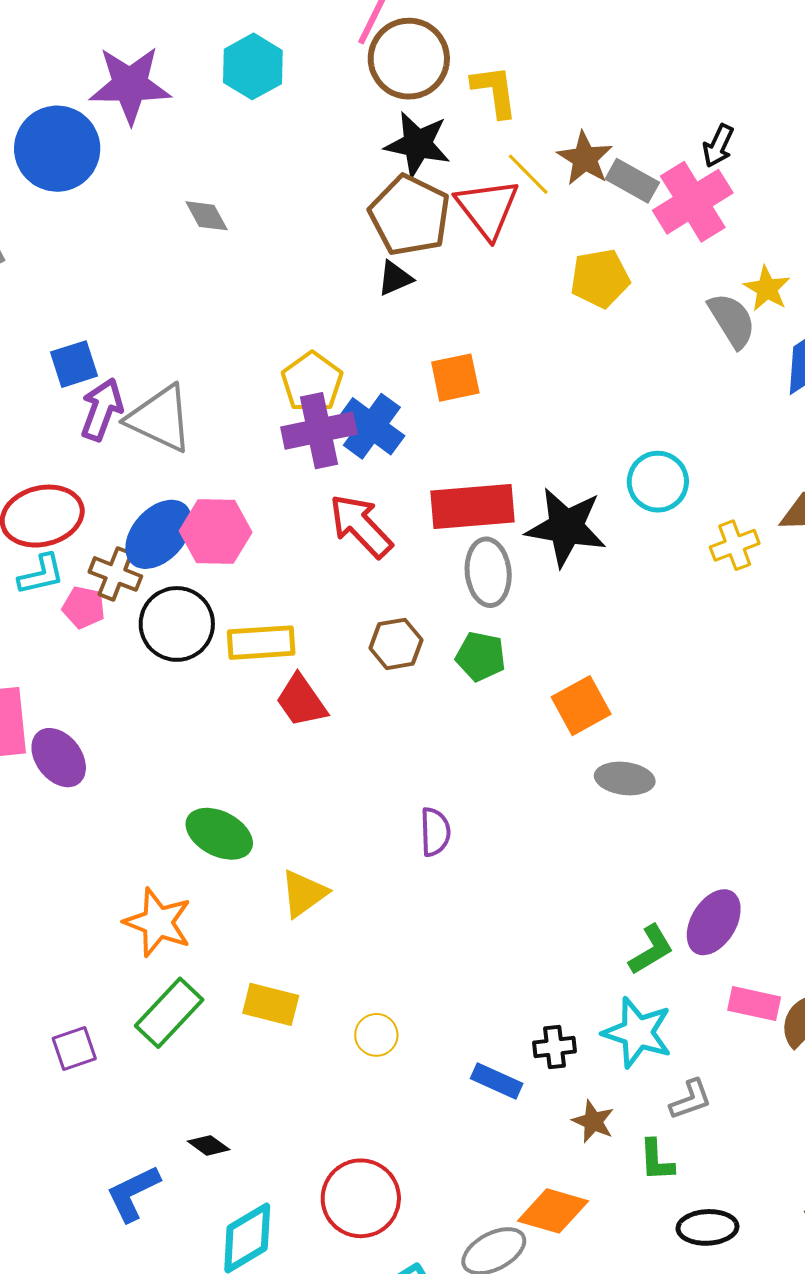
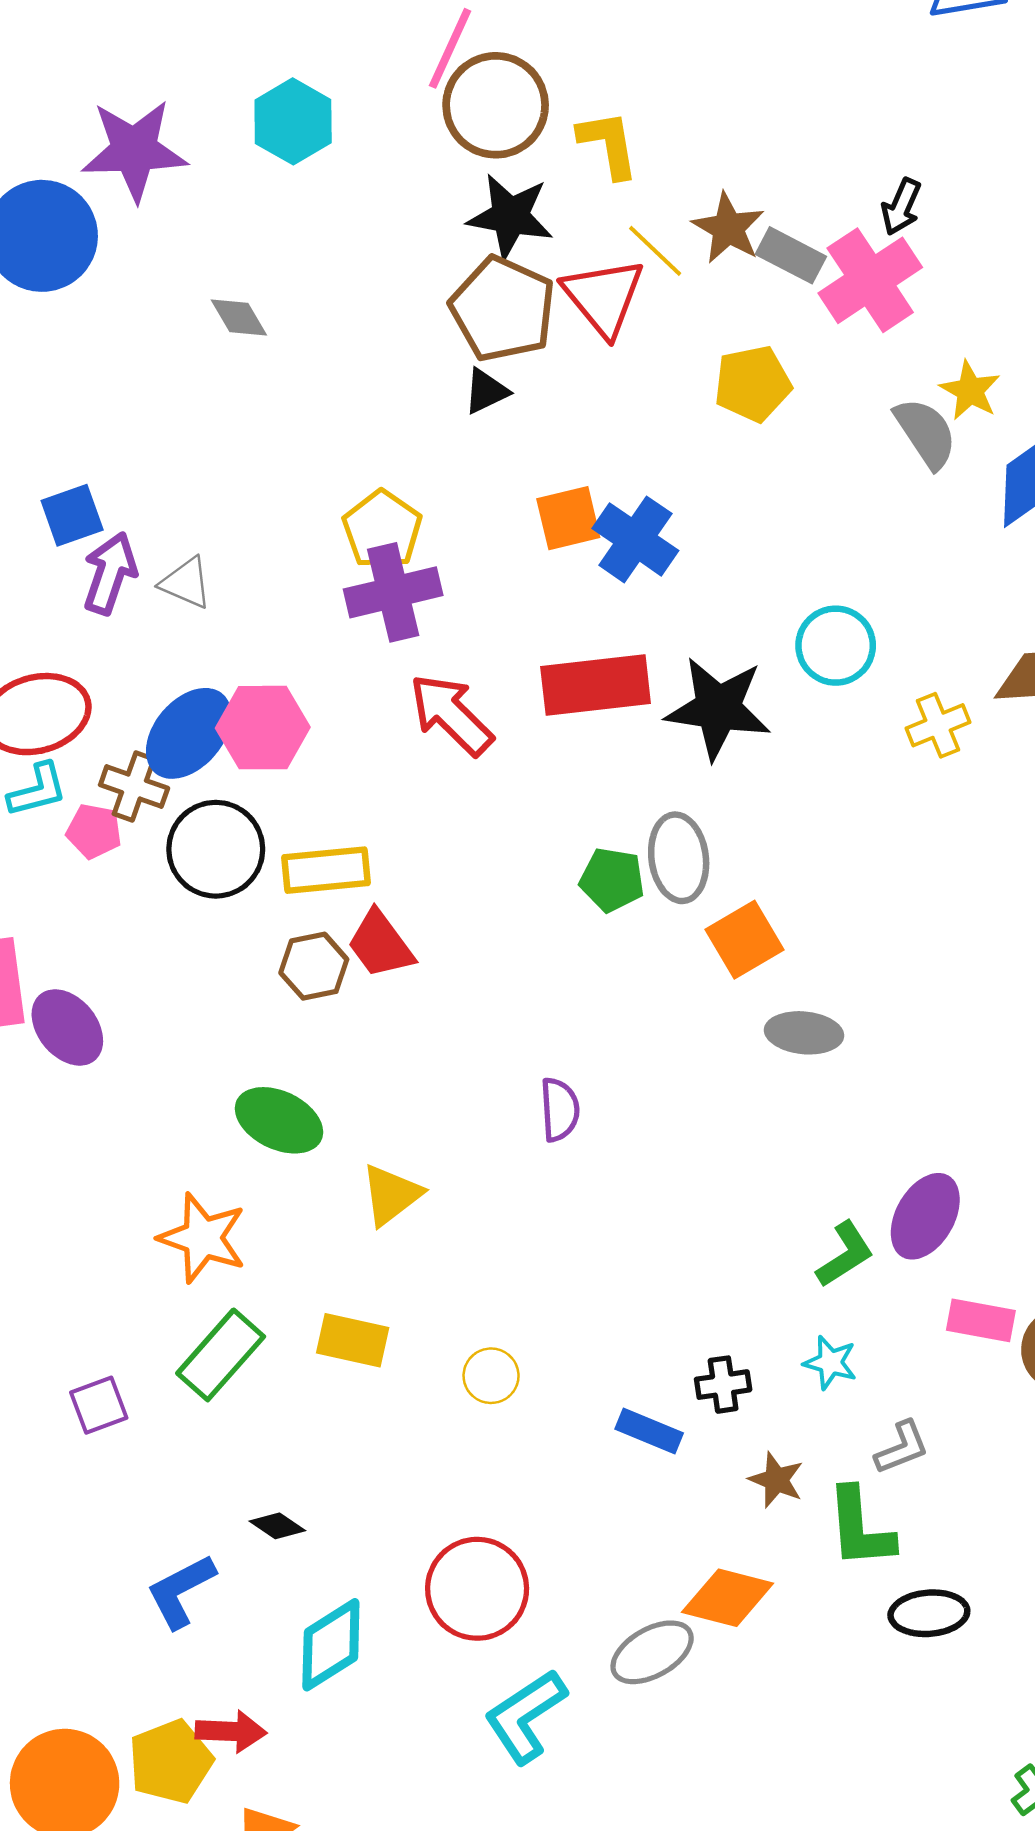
gray triangle: (160, 419) -> (186, 583), size x0.6
blue cross: (372, 426) -> (635, 539), moved
gray ellipse: (488, 572) -> (679, 858), moved
brown hexagon: (396, 644) -> (314, 966), moved
cyan star: (637, 1033) -> (830, 1363), size x0.6
green L-shape: (656, 1160) -> (860, 1528), size x1.5

